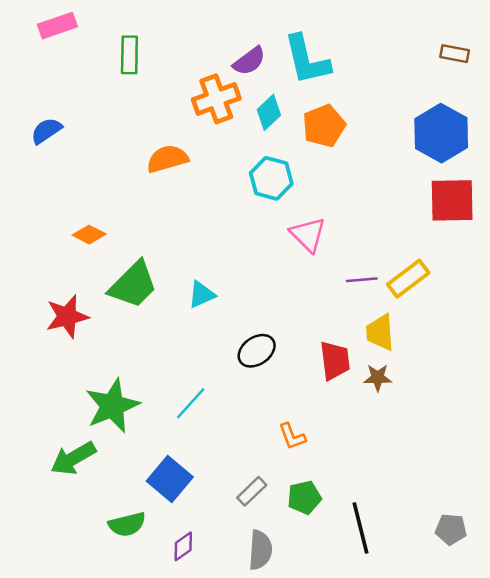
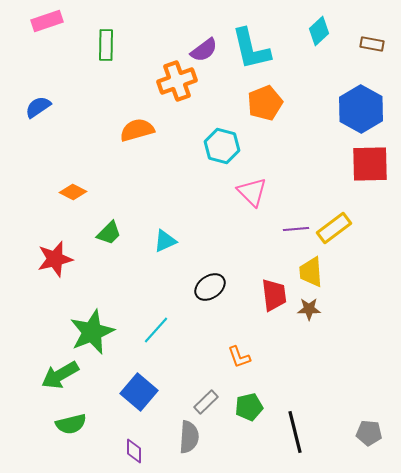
cyan diamond: (269, 112) -> (319, 31), moved
green trapezoid: (133, 285) -> (109, 233), size x0.6
green semicircle: (127, 524) -> (71, 424), moved
purple diamond: (183, 546) -> (134, 451), moved, turned -55
gray semicircle: (260, 550) -> (189, 437), moved

